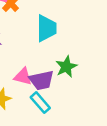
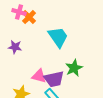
cyan trapezoid: (46, 28) -> (58, 37), turned -35

